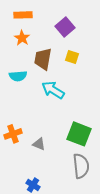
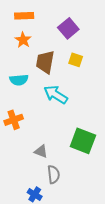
orange cross: (13, 134) -> (14, 120), moved
gray semicircle: (81, 166) -> (54, 174), moved, size x0.7

